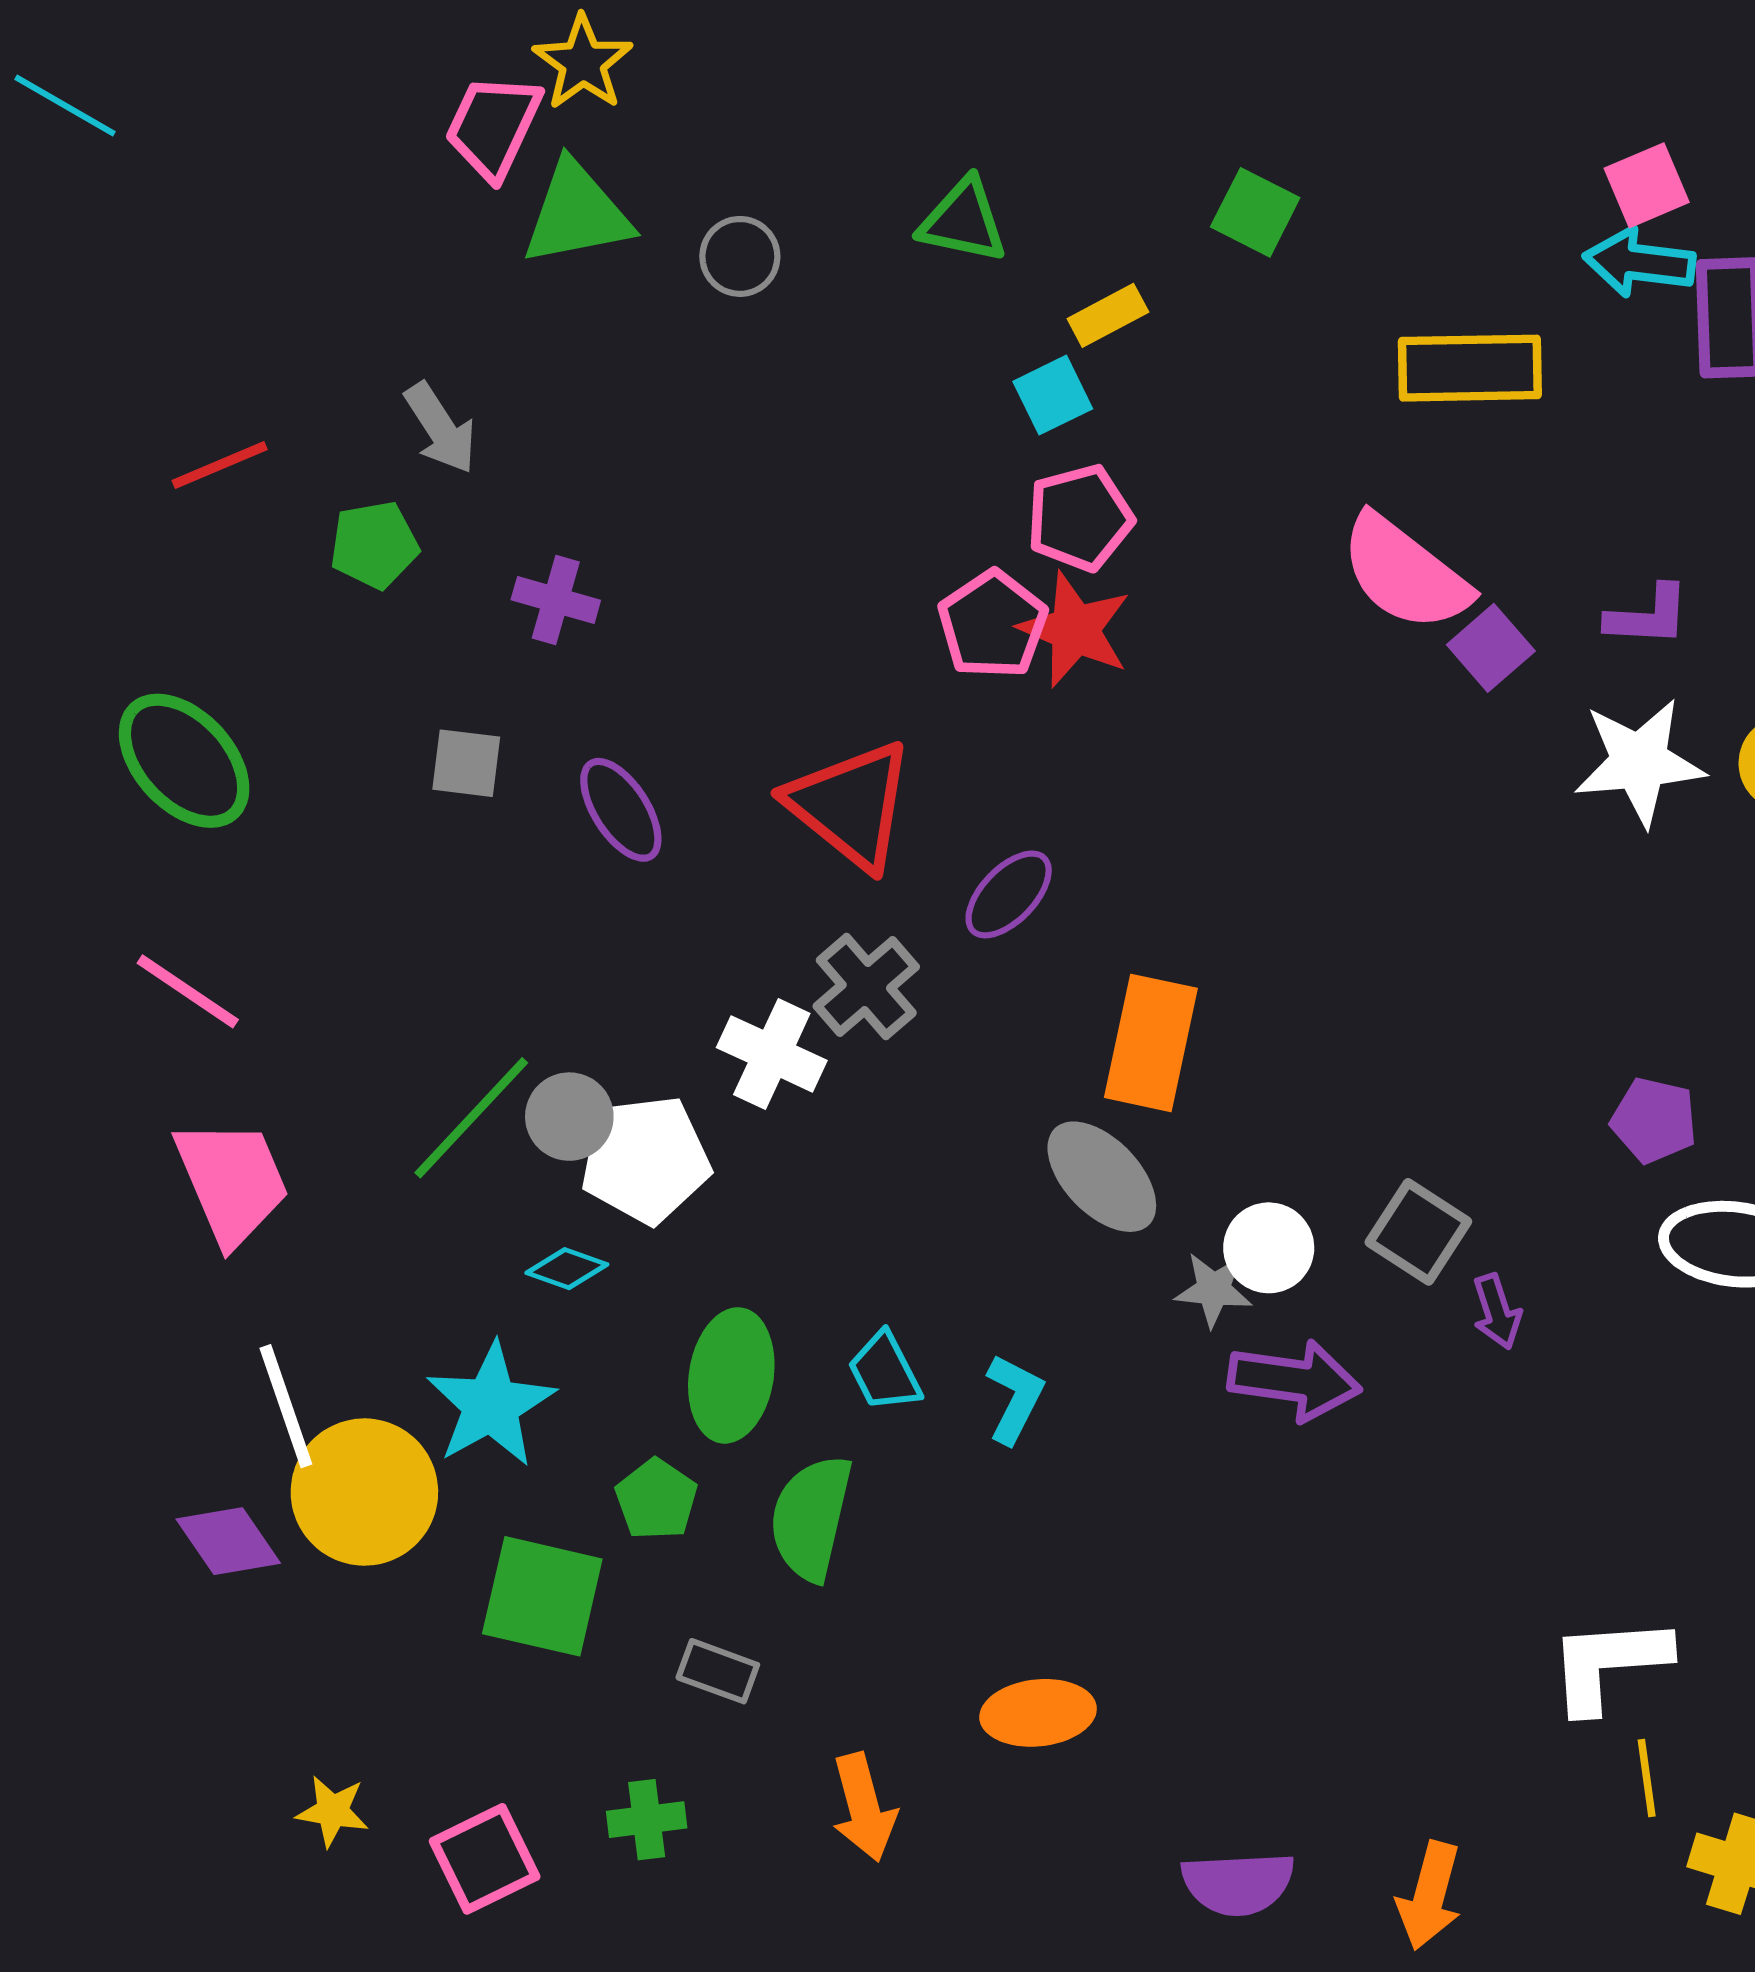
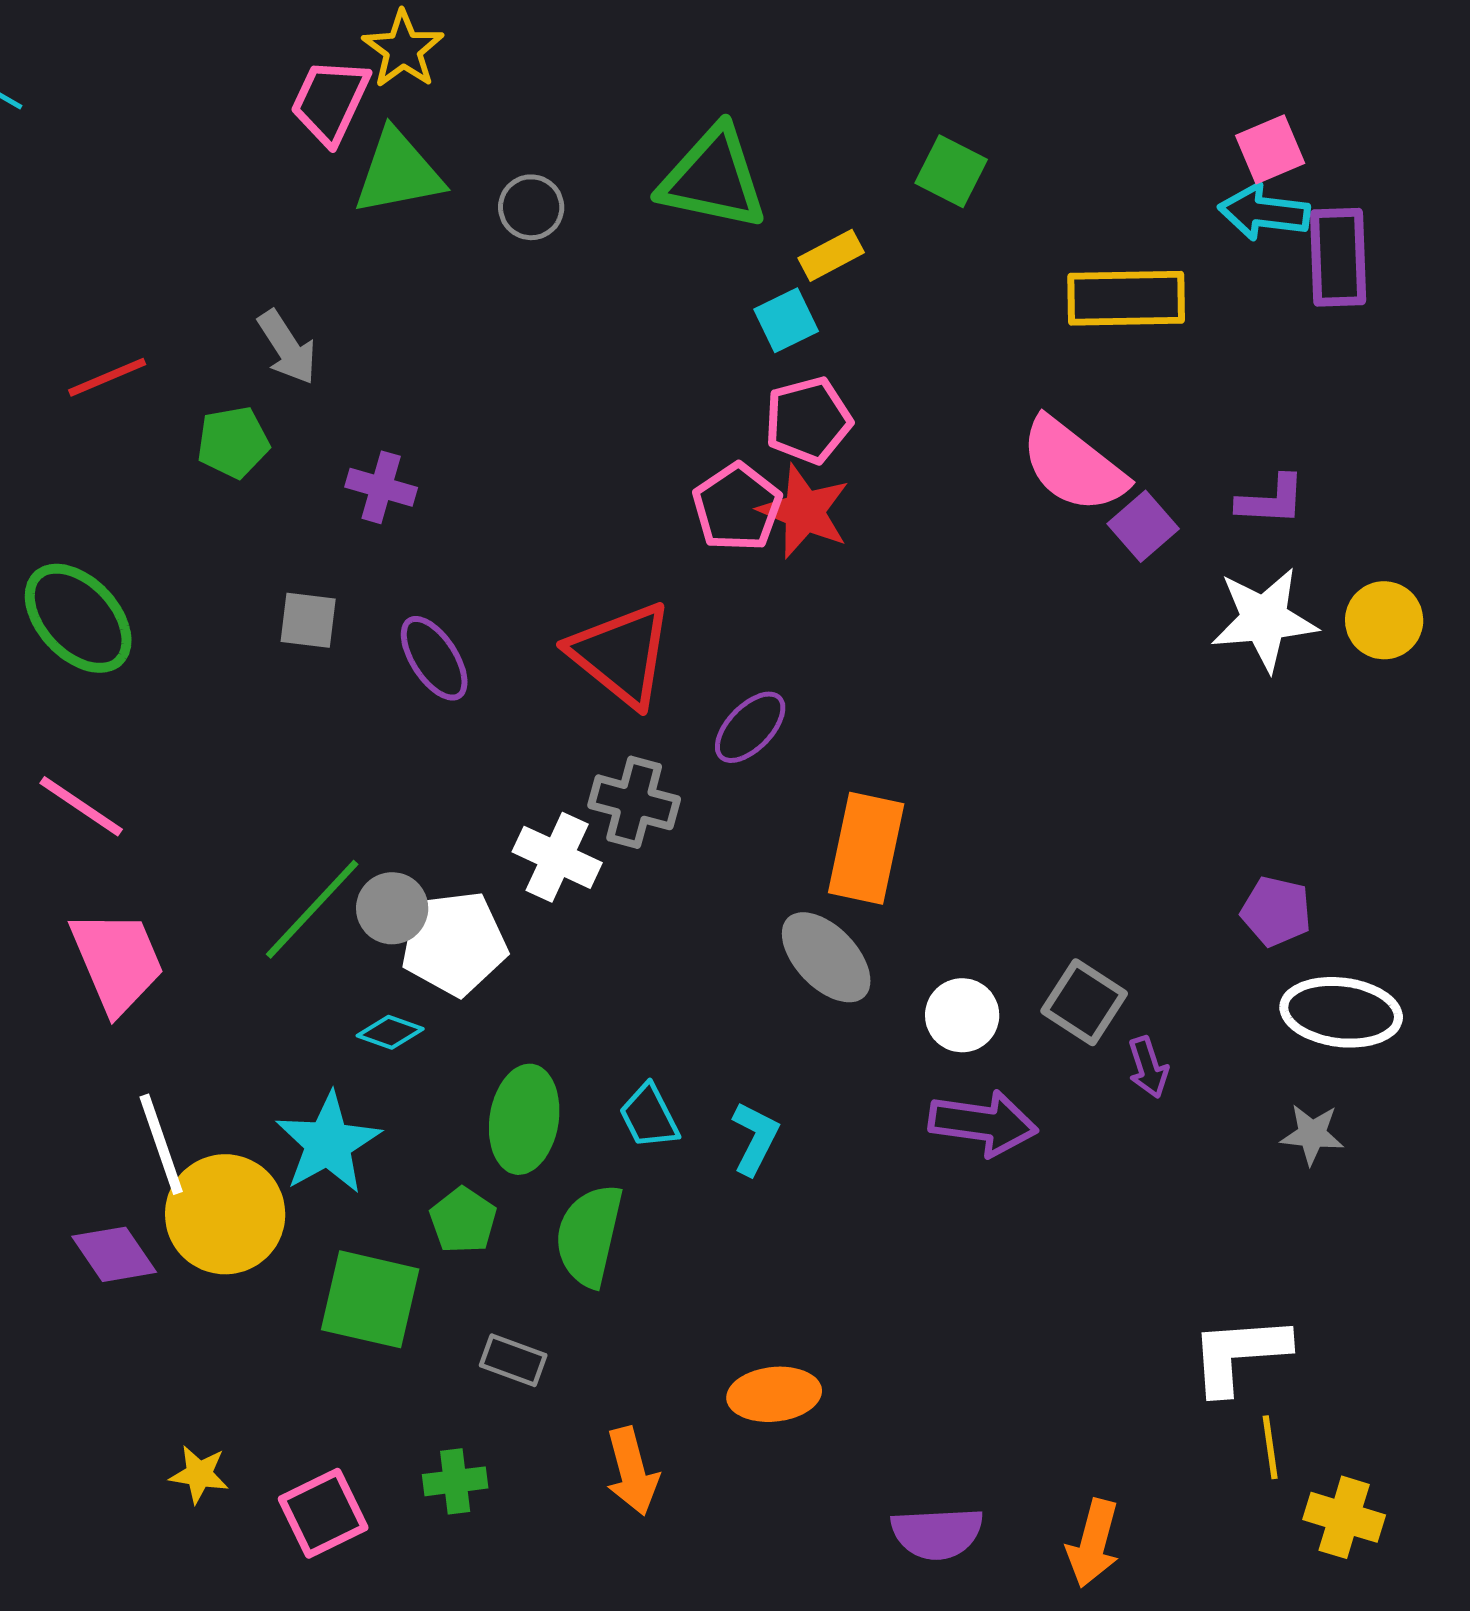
green triangle: (963, 221) -> (713, 178), size x1.5
gray cross: (866, 987) -> (634, 802), turned -34
gray star: (1214, 1290) -> (1312, 1134), moved

